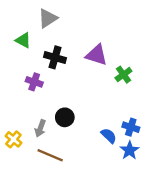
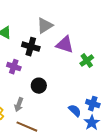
gray triangle: (48, 18) -> (45, 26), moved
black circle: (65, 117) -> (39, 86), moved

